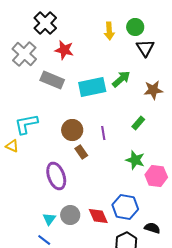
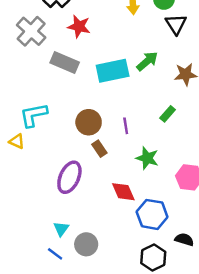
green star: (135, 160) -> (147, 158), moved
purple ellipse: (56, 176) -> (69, 177), turned 44
gray circle: (70, 215) -> (86, 244), moved
red diamond: (98, 216) -> (123, 192), moved

